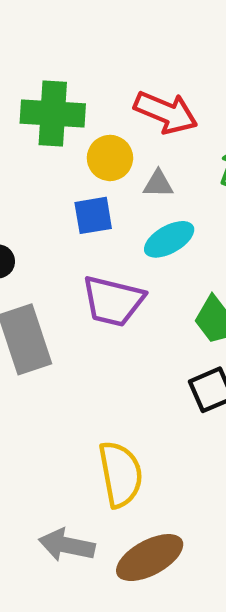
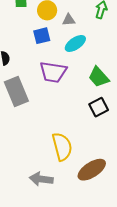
brown ellipse: (150, 558) -> (92, 170), moved

